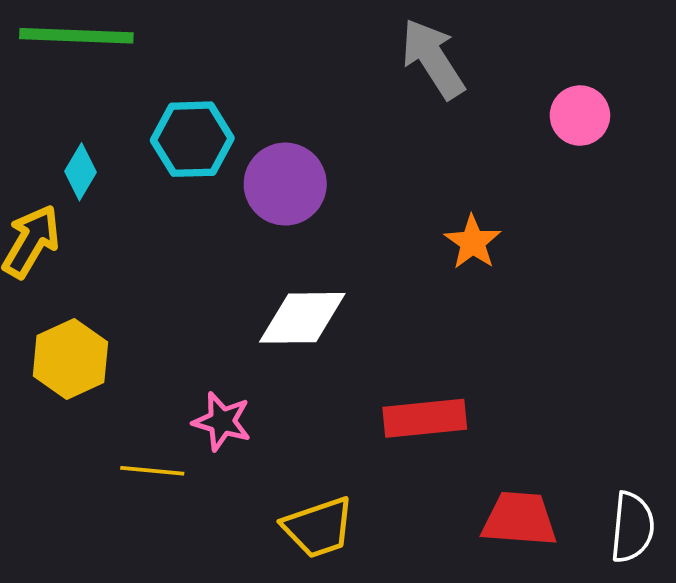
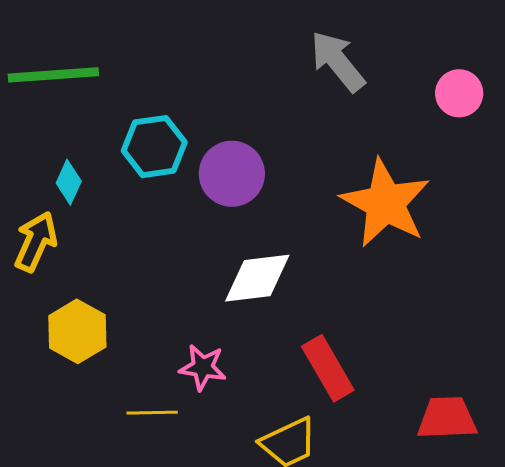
orange star: (473, 242) -> (385, 203), size x2.0
red rectangle: (425, 418) -> (328, 368), moved, turned 72

